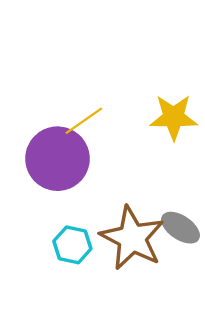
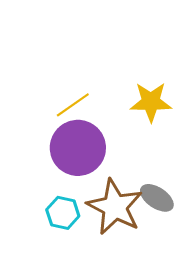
purple circle: (57, 159) -> (78, 148), moved

